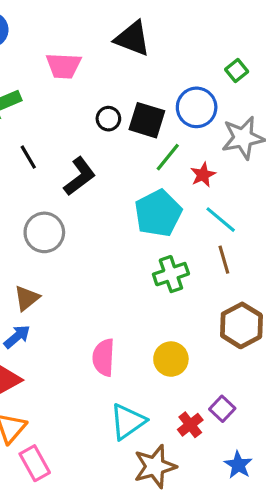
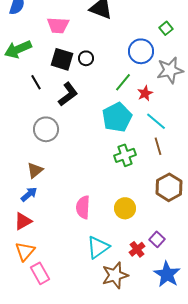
black square: (147, 120) -> (62, 59), moved
blue star: (238, 465) -> (167, 274), size x1.5

